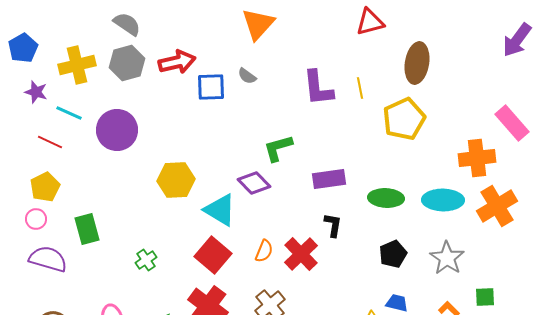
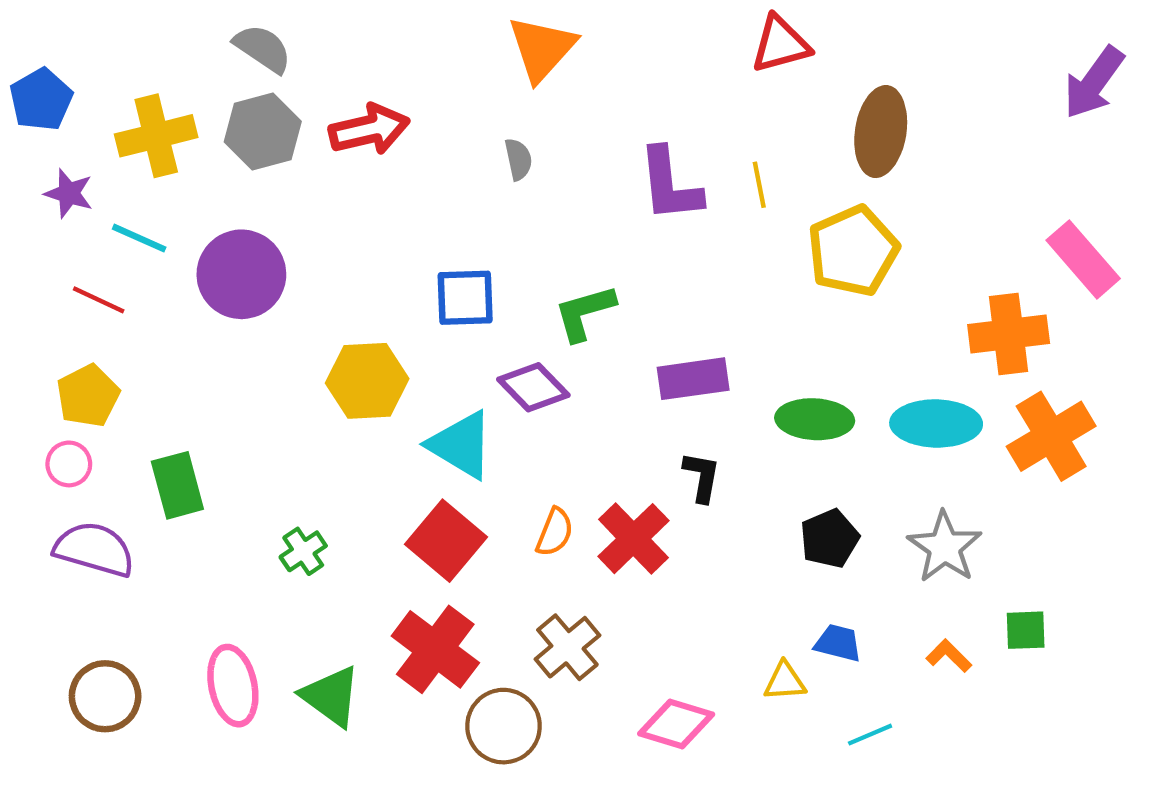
gray semicircle: (247, 76) -> (518, 159), turned -138
blue square: (211, 87) -> (465, 298), moved

